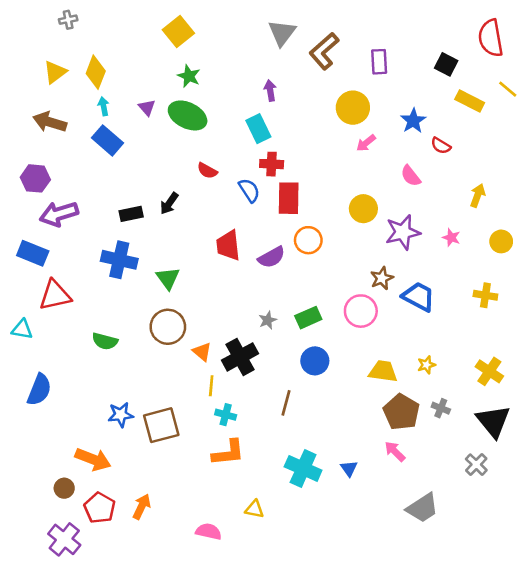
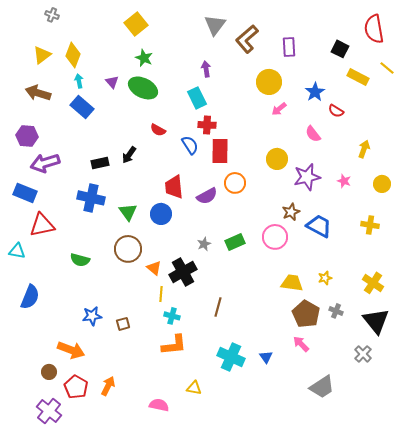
gray cross: (68, 20) -> (52, 15), turned 32
blue circle: (315, 361) -> (161, 214), moved
brown square: (161, 425) -> (123, 324), size x0.5

